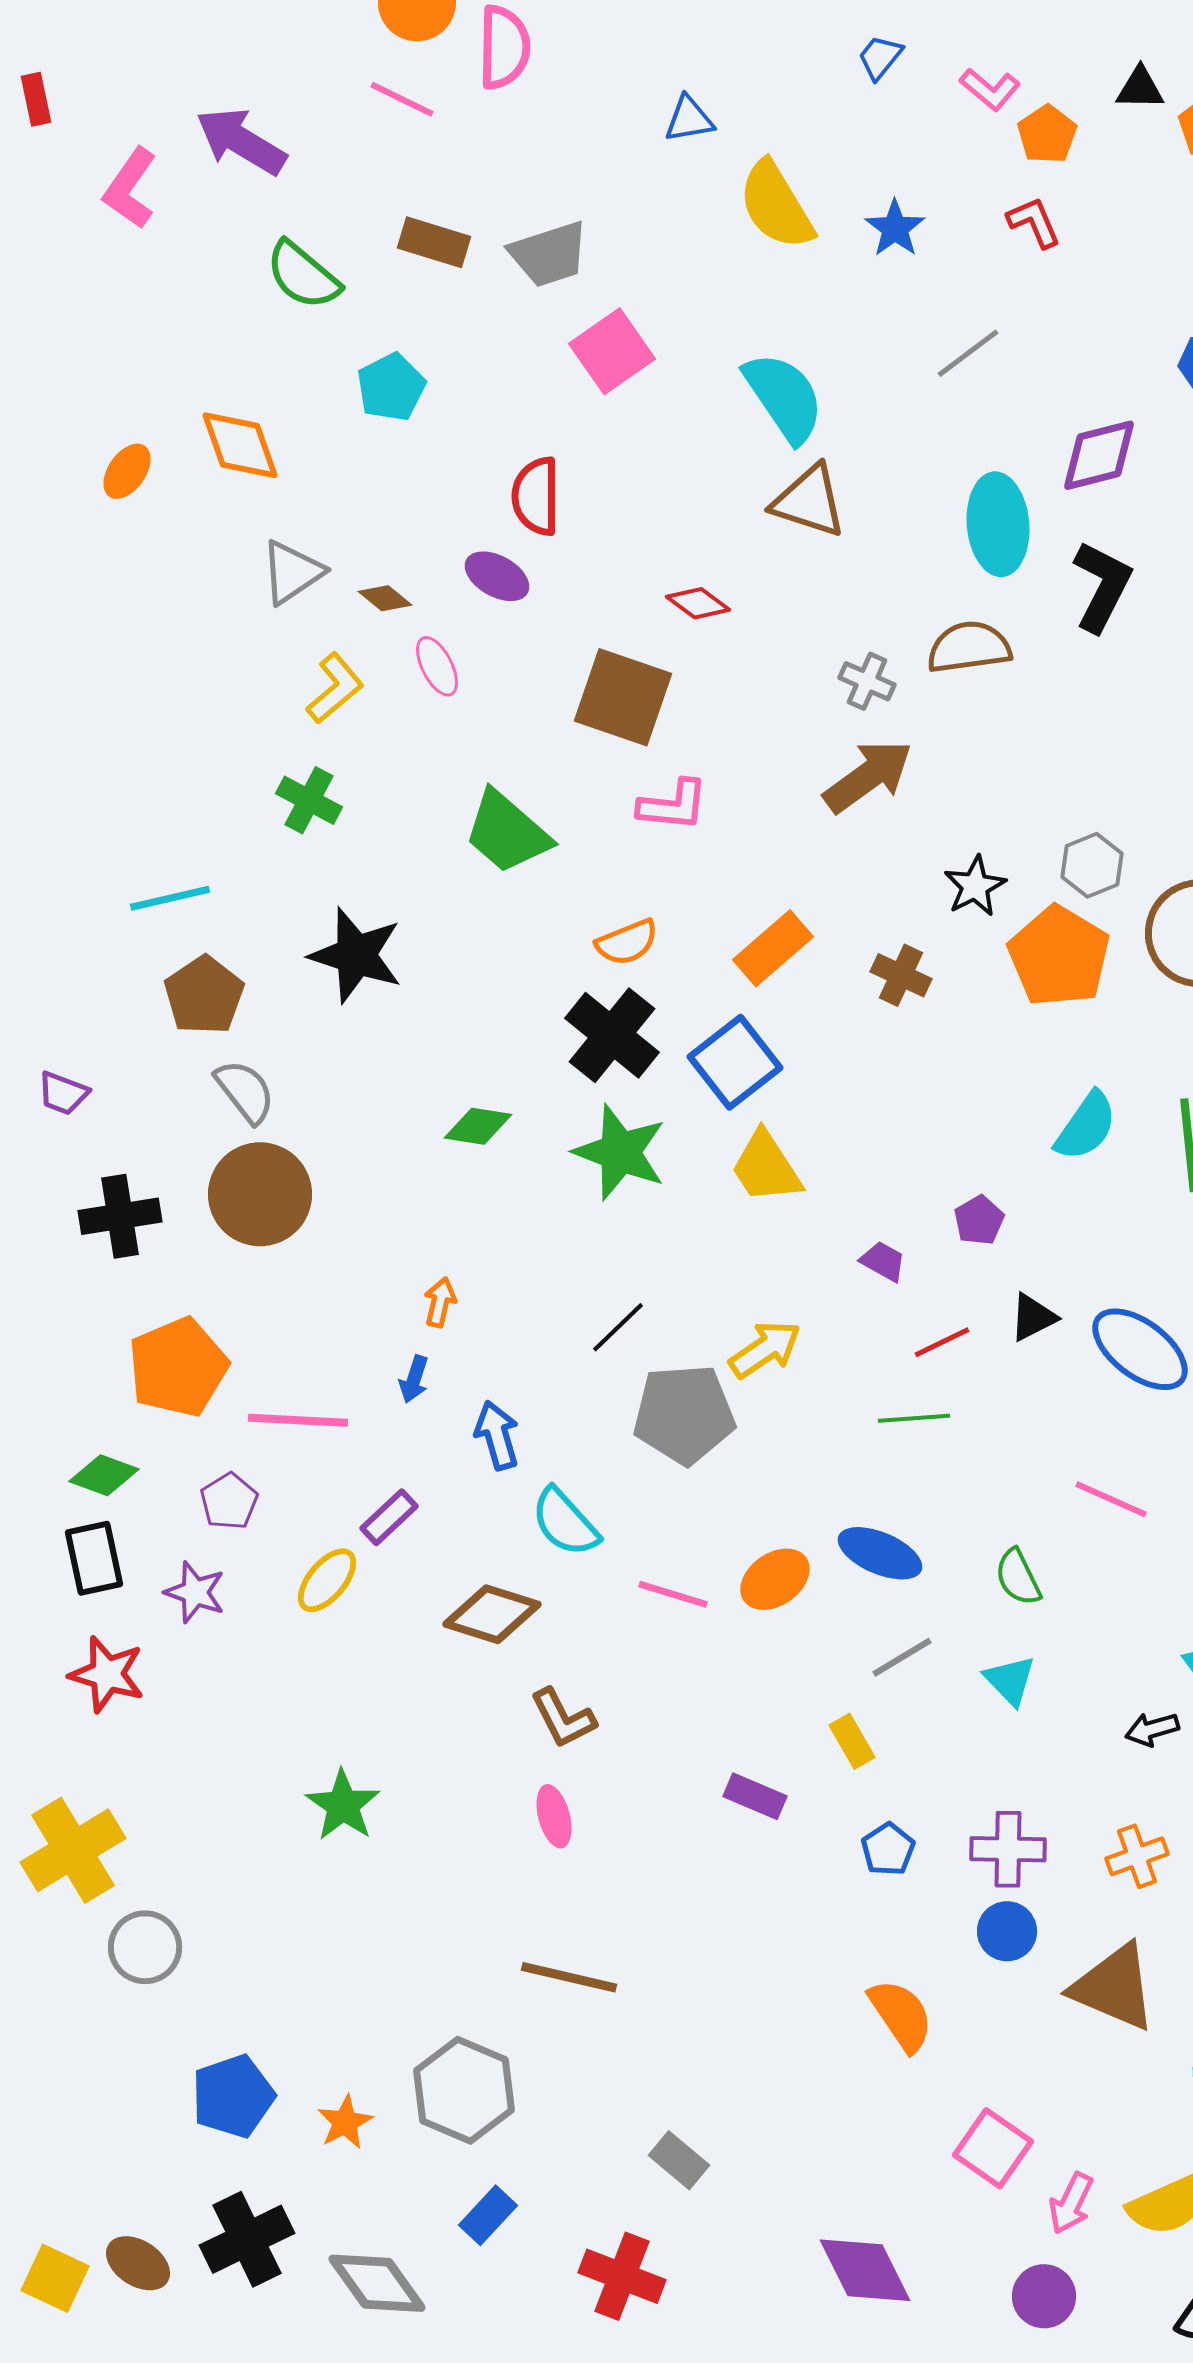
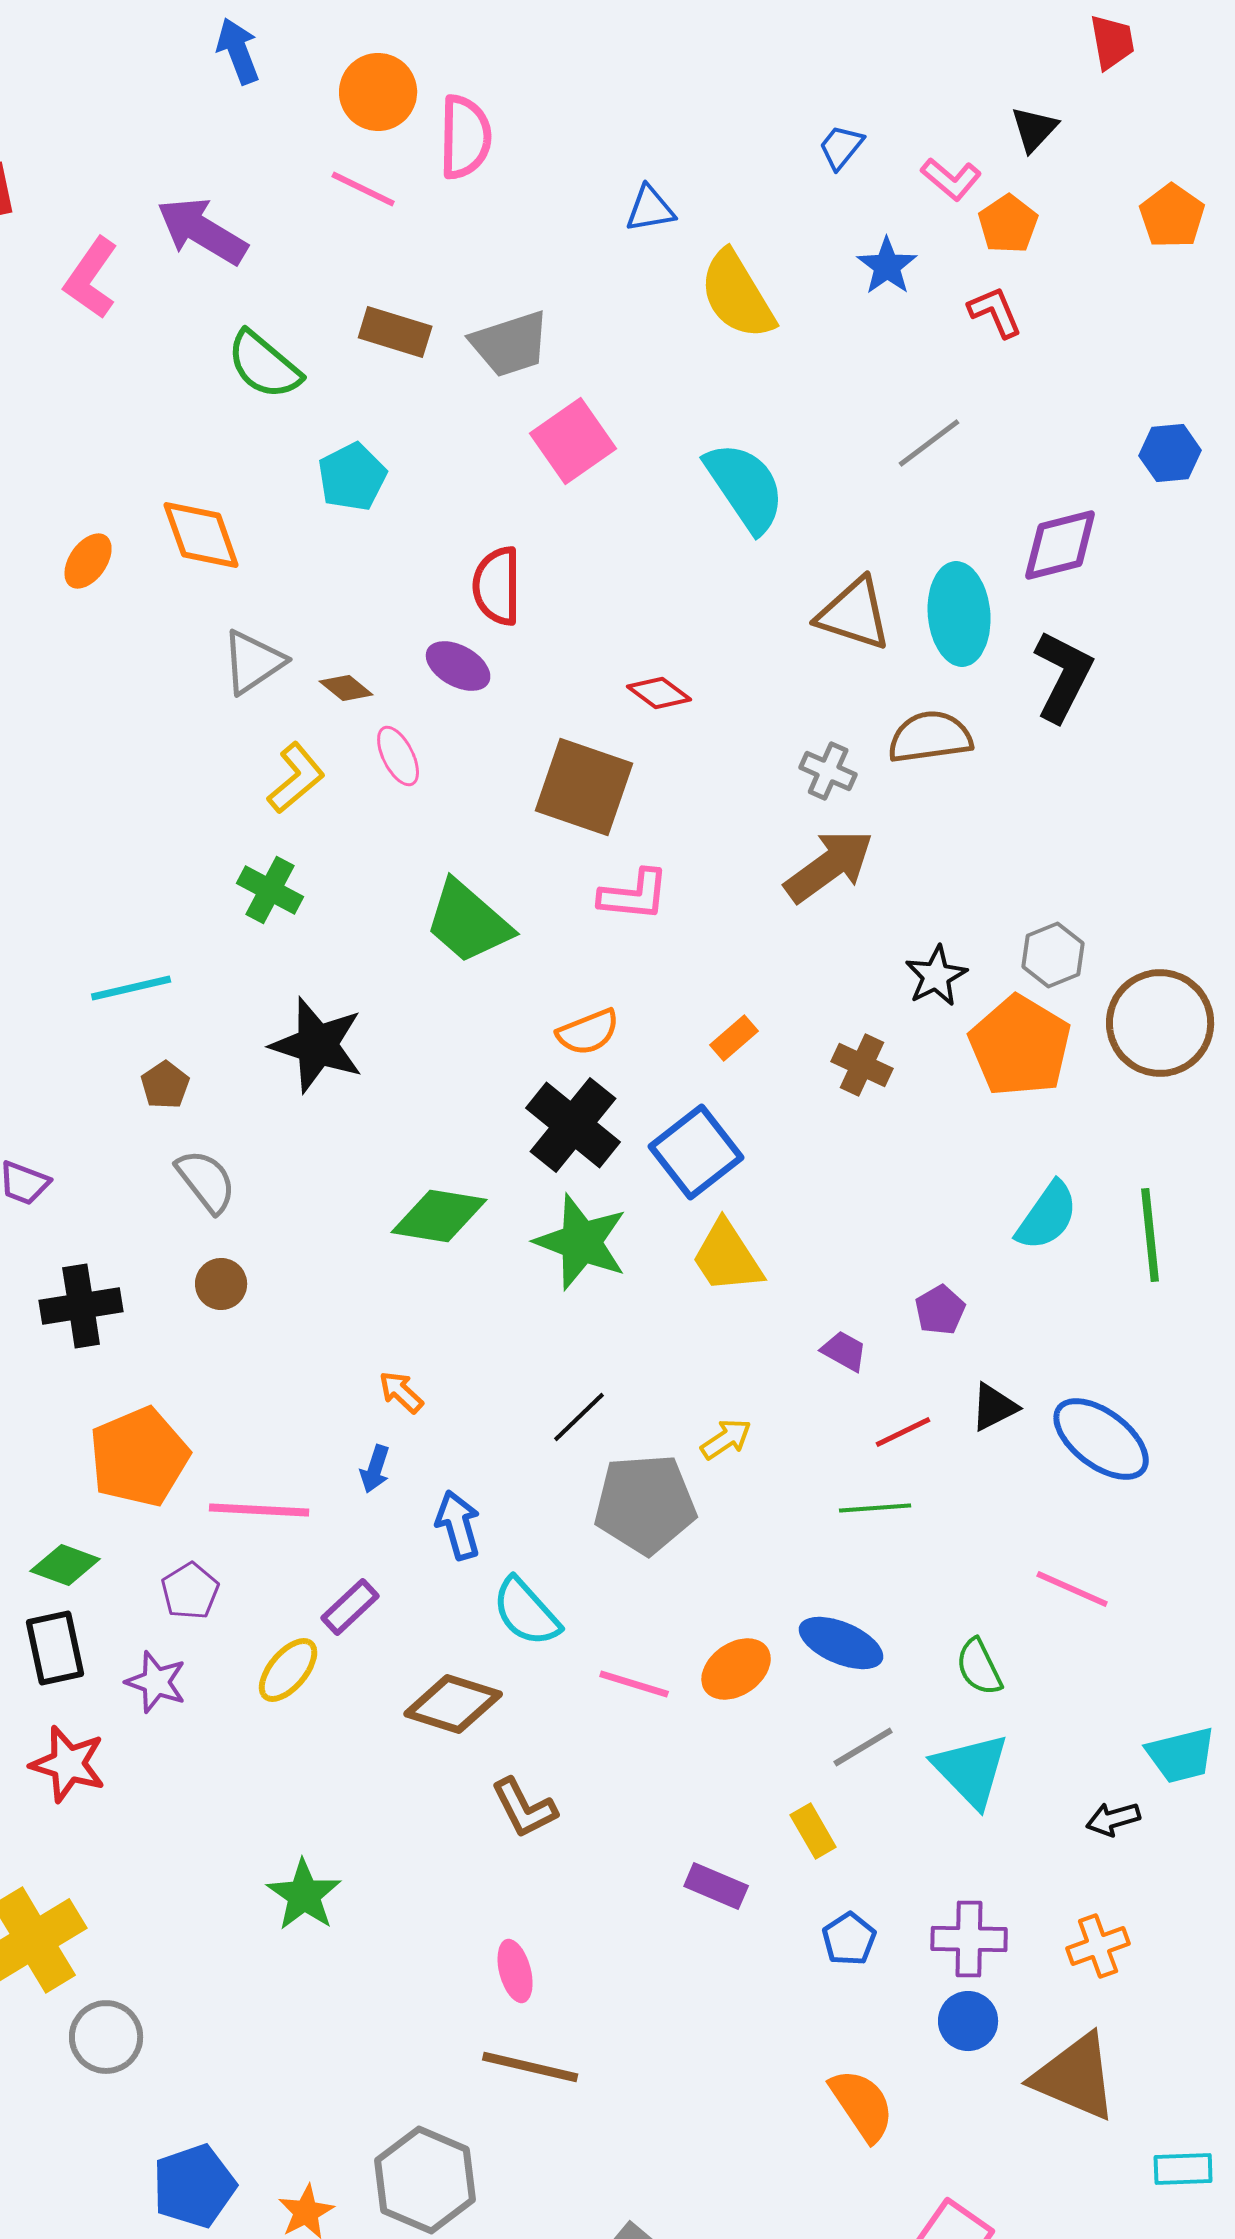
black triangle: (1140, 88) -> (1034, 129), moved, turned -48
blue star: (895, 228) -> (887, 266), moved
brown triangle: (809, 501) -> (854, 614), moved
orange rectangle: (773, 948) -> (734, 1038), size x0.6
brown pentagon: (204, 995) -> (165, 1085), size x0.6
green diamond: (478, 1126) -> (439, 1216), size x1.4
brown circle: (260, 1194) -> (221, 1284), size x0.5
orange arrow: (440, 1302) -> (401, 1392), turned -60
yellow arrow: (765, 1349) -> (726, 1439), size x0.7
cyan triangle: (1010, 1680) -> (971, 1770), size x1.5
pink ellipse: (554, 1816) -> (515, 1971), moved

